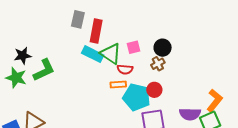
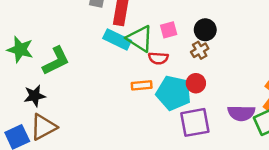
black star: (23, 56) -> (35, 96), moved
green star: (16, 78) -> (20, 50), moved
orange rectangle: (118, 85) -> (142, 85), moved

